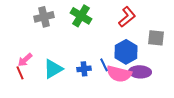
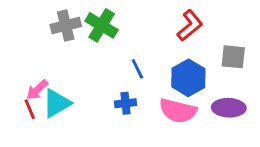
green cross: (81, 16) -> (102, 25), moved
blue line: (104, 65) -> (137, 69), moved
cyan triangle: (53, 69) -> (57, 103), moved
purple ellipse: (140, 72) -> (229, 108), moved

